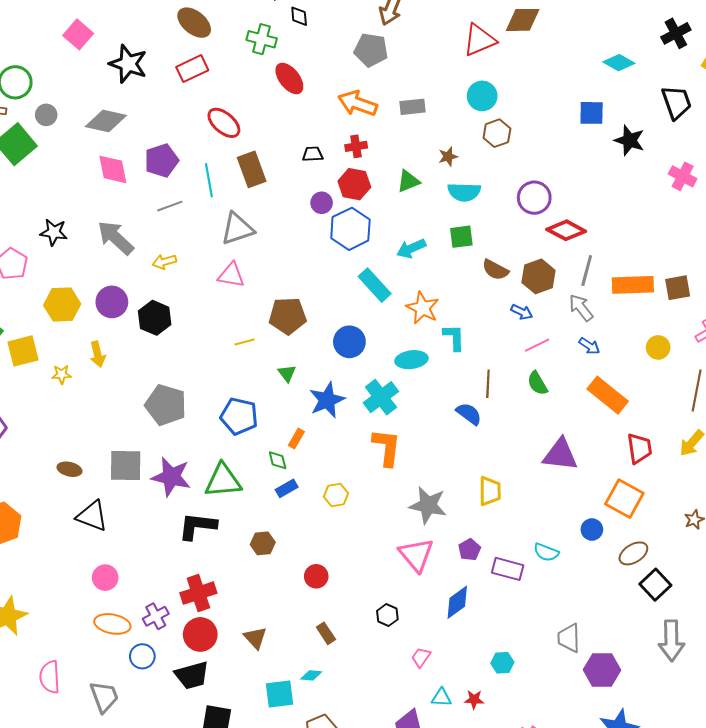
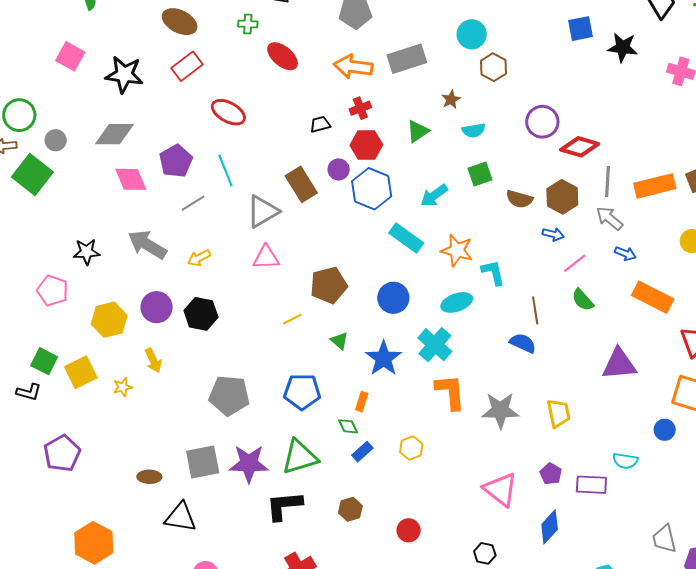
green cross: (262, 39) -> (248, 24), size x0.7
gray rectangle: (413, 107) -> (407, 59), size x1.5
brown rectangle: (252, 169) -> (301, 184), moved
cyan semicircle: (464, 192) -> (474, 130), size x0.7
gray star: (428, 505) -> (500, 410), moved

